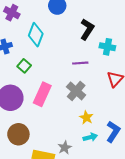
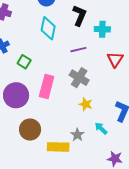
cyan diamond: (36, 35) -> (48, 28), moved
yellow star: (86, 118) -> (86, 104), moved
cyan arrow: (90, 137) -> (101, 128), moved, turned -112

